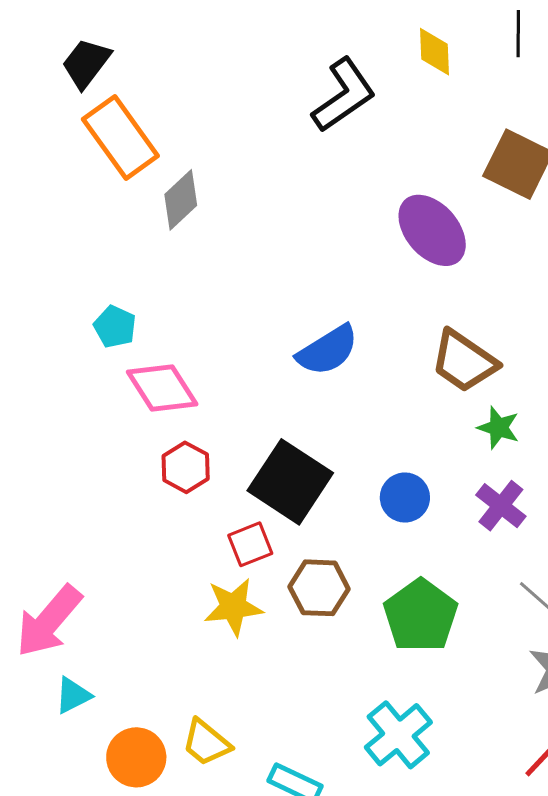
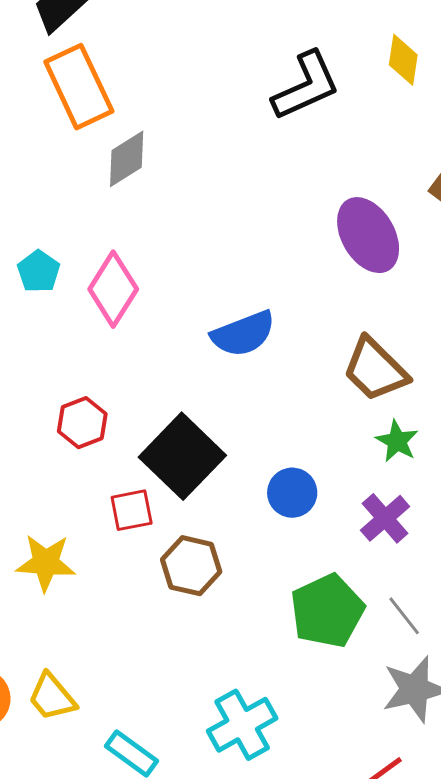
pink diamond: (162, 388) -> (113, 289), moved, turned 54
yellow star: (233, 607) -> (46, 563), moved
green pentagon: (421, 616) -> (327, 611), moved

